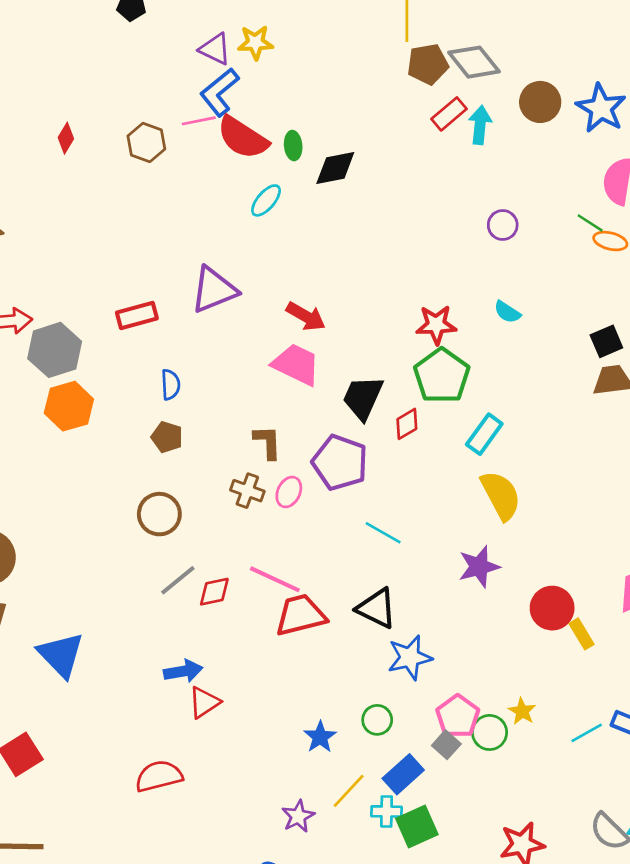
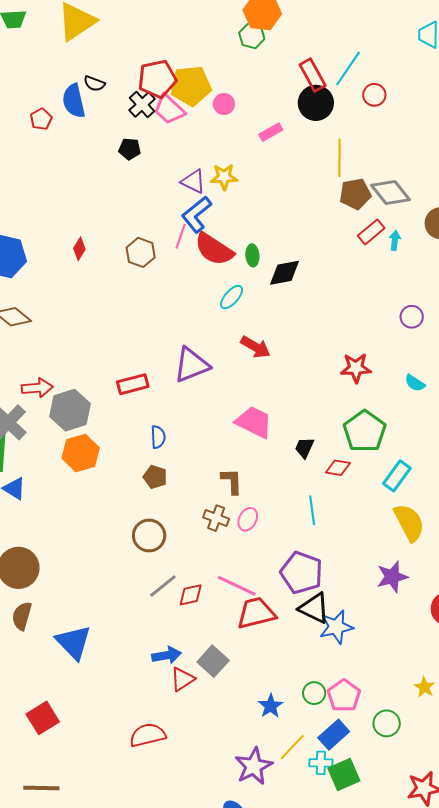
pink line: (199, 121) -> (181, 236), turned -60
cyan arrow: (480, 125) -> (395, 240), size x0.7
red arrow: (306, 316) -> (255, 347), moved
red star: (436, 325) -> (356, 368), moved
black trapezoid: (363, 398) -> (304, 448), size x0.6
red diamond: (407, 424) -> (338, 468), turned 40
purple pentagon: (340, 463) -> (302, 573), moved
cyan line: (383, 533) -> (312, 510), moved, turned 52
blue star: (410, 657) -> (336, 627), moved
pink pentagon: (458, 716) -> (344, 696), moved
green circle: (490, 732) -> (387, 723), moved
gray square: (446, 745) -> (213, 661), moved, size x1.4
purple star: (298, 816) -> (254, 766), size x1.5

